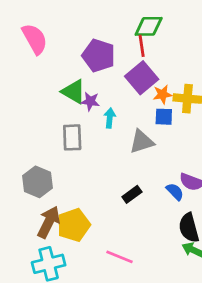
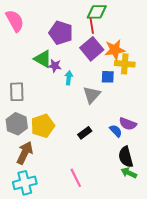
orange star: (162, 94) -> (115, 50), moved, size x1.5
gray rectangle: (72, 137) -> (17, 92), moved
gray triangle: (142, 142) -> (92, 95), turned -30
yellow pentagon: (74, 225) -> (43, 126), moved
pink line: (119, 257) -> (76, 178), turned 42

